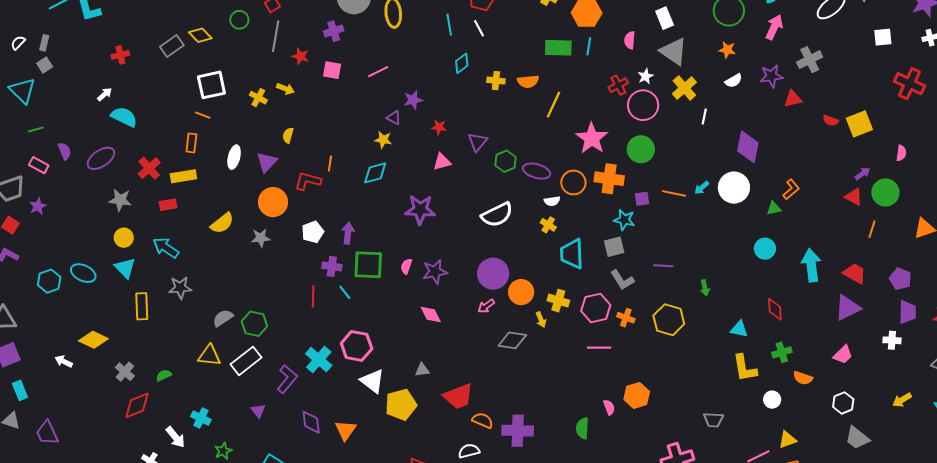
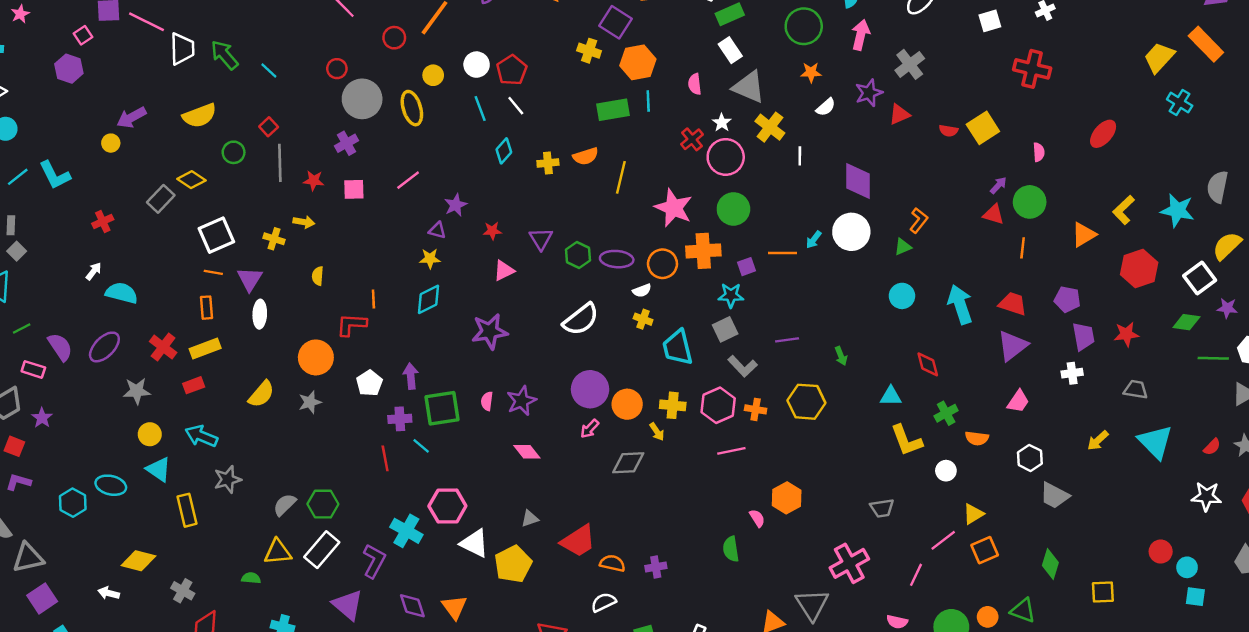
purple semicircle: (65, 151) -> (60, 347), size x1.4
purple triangle: (267, 162) -> (250, 279), moved
green semicircle: (164, 375) -> (251, 578), moved, turned 42
purple triangle: (258, 411) -> (348, 605), size x1.8
purple cross: (518, 431) -> (656, 567), size x0.6

